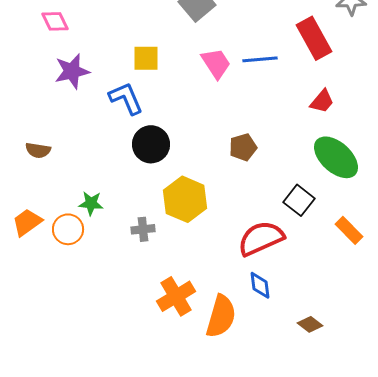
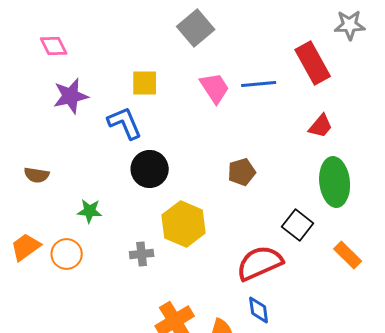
green ellipse: (336, 157) -> (335, 182), turned 42
green star: (91, 203) -> (90, 211), moved

